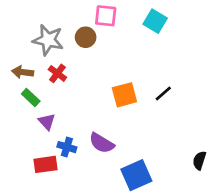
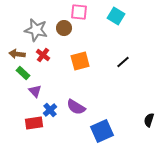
black line: (163, 93) -> (123, 62), moved
orange square: (124, 95) -> (80, 61), moved
blue cross: (67, 147) -> (50, 110), turned 32

